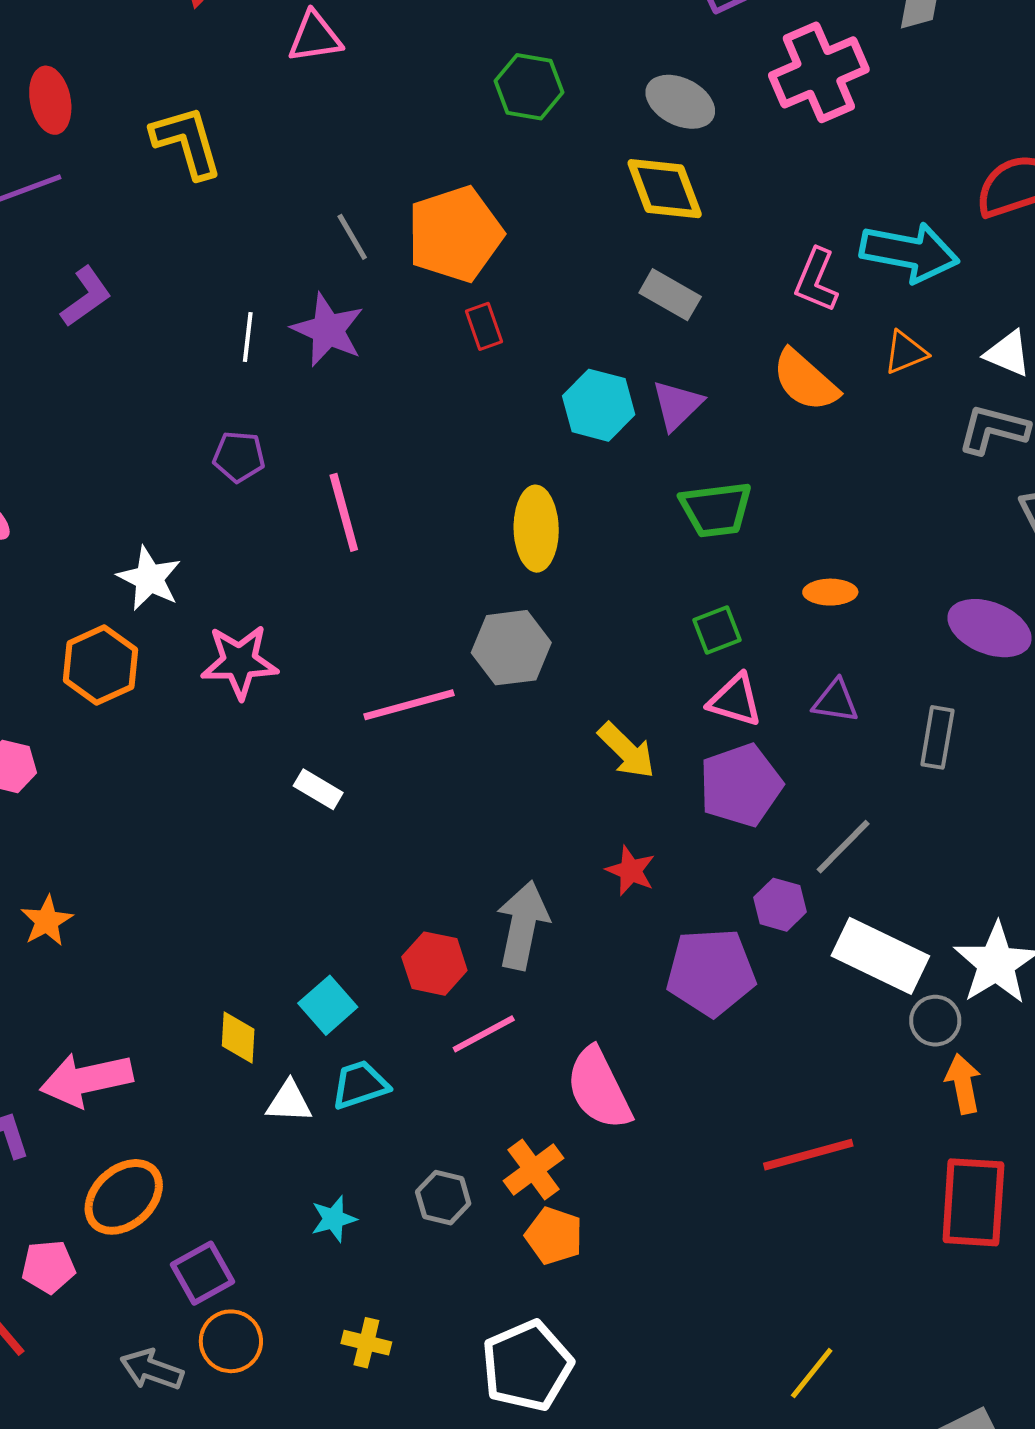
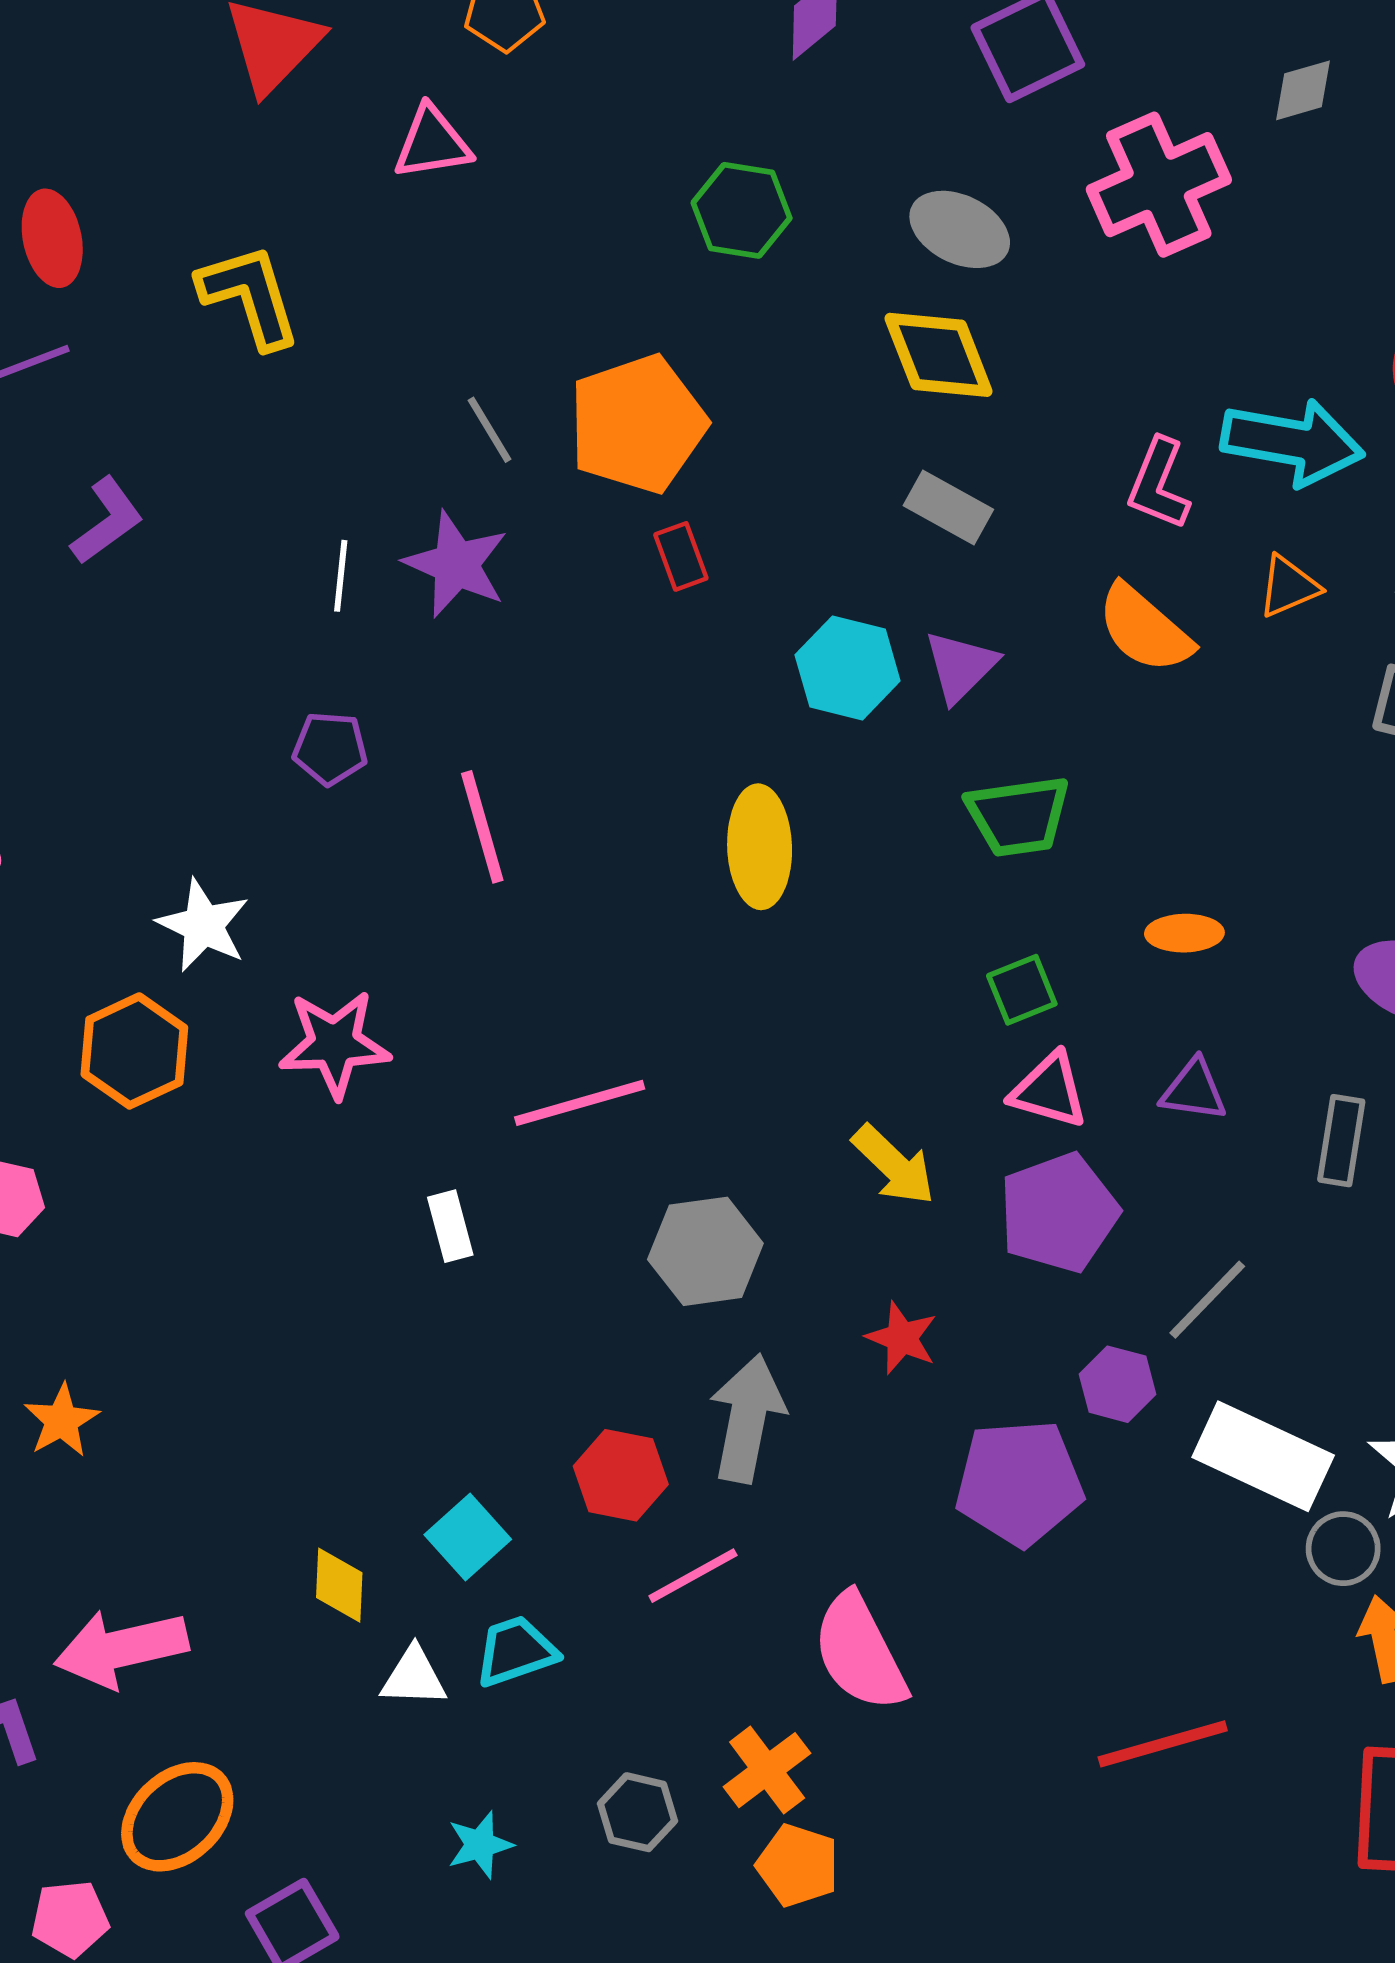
gray hexagon: (511, 648) -> (705, 1251), moved
white rectangle: (318, 789) -> (450, 1226), turned 45

